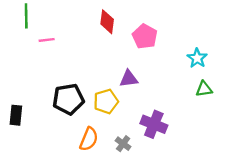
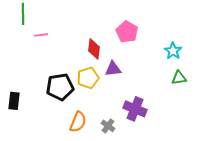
red diamond: (107, 22) -> (94, 49), moved
yellow pentagon: (106, 101) -> (88, 78), moved

